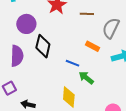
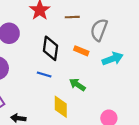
black diamond: (43, 46) -> (51, 48), moved
blue line: (72, 63) -> (44, 74), moved

